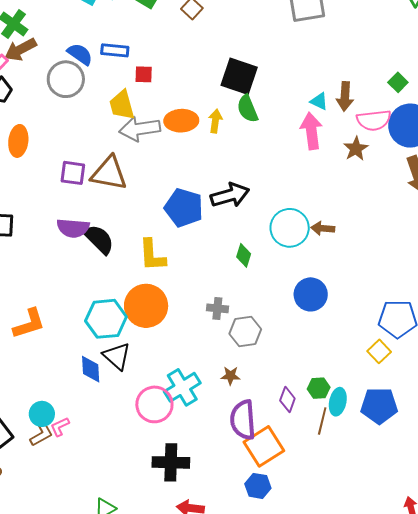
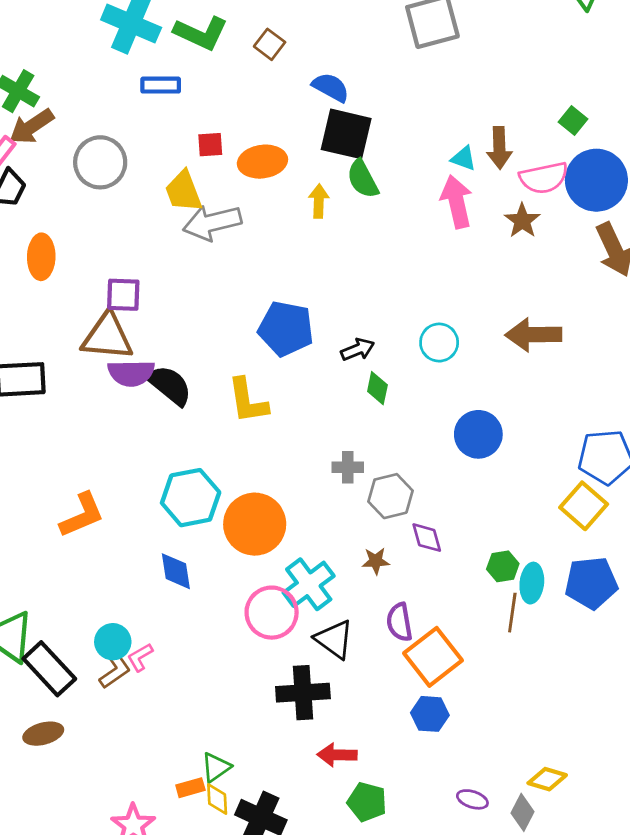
blue rectangle: (115, 50) -> (161, 85), moved
blue semicircle: (80, 54) -> (331, 87), moved
orange ellipse: (181, 121) -> (262, 162), moved
brown triangle: (109, 173) -> (107, 337), moved
black arrow: (230, 195) -> (358, 349), moved, size x0.6
cyan circle: (290, 228) -> (439, 343), size x0.7
brown arrow: (323, 228) -> (533, 335), moved, size x1.6
orange circle: (146, 306) -> (255, 524), moved
yellow square: (379, 351) -> (584, 506), size x1.4
black triangle: (117, 356) -> (334, 639), moved
purple diamond: (287, 399) -> (427, 538), moved, turned -30
purple semicircle: (243, 420) -> (399, 622), size x0.7

